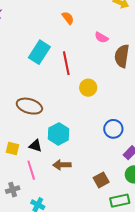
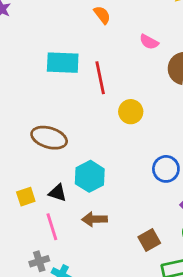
cyan rectangle: (39, 52) -> (63, 63), turned 60
yellow square: (13, 148) -> (26, 197), turned -32
gray cross: (13, 190) -> (39, 261), moved

